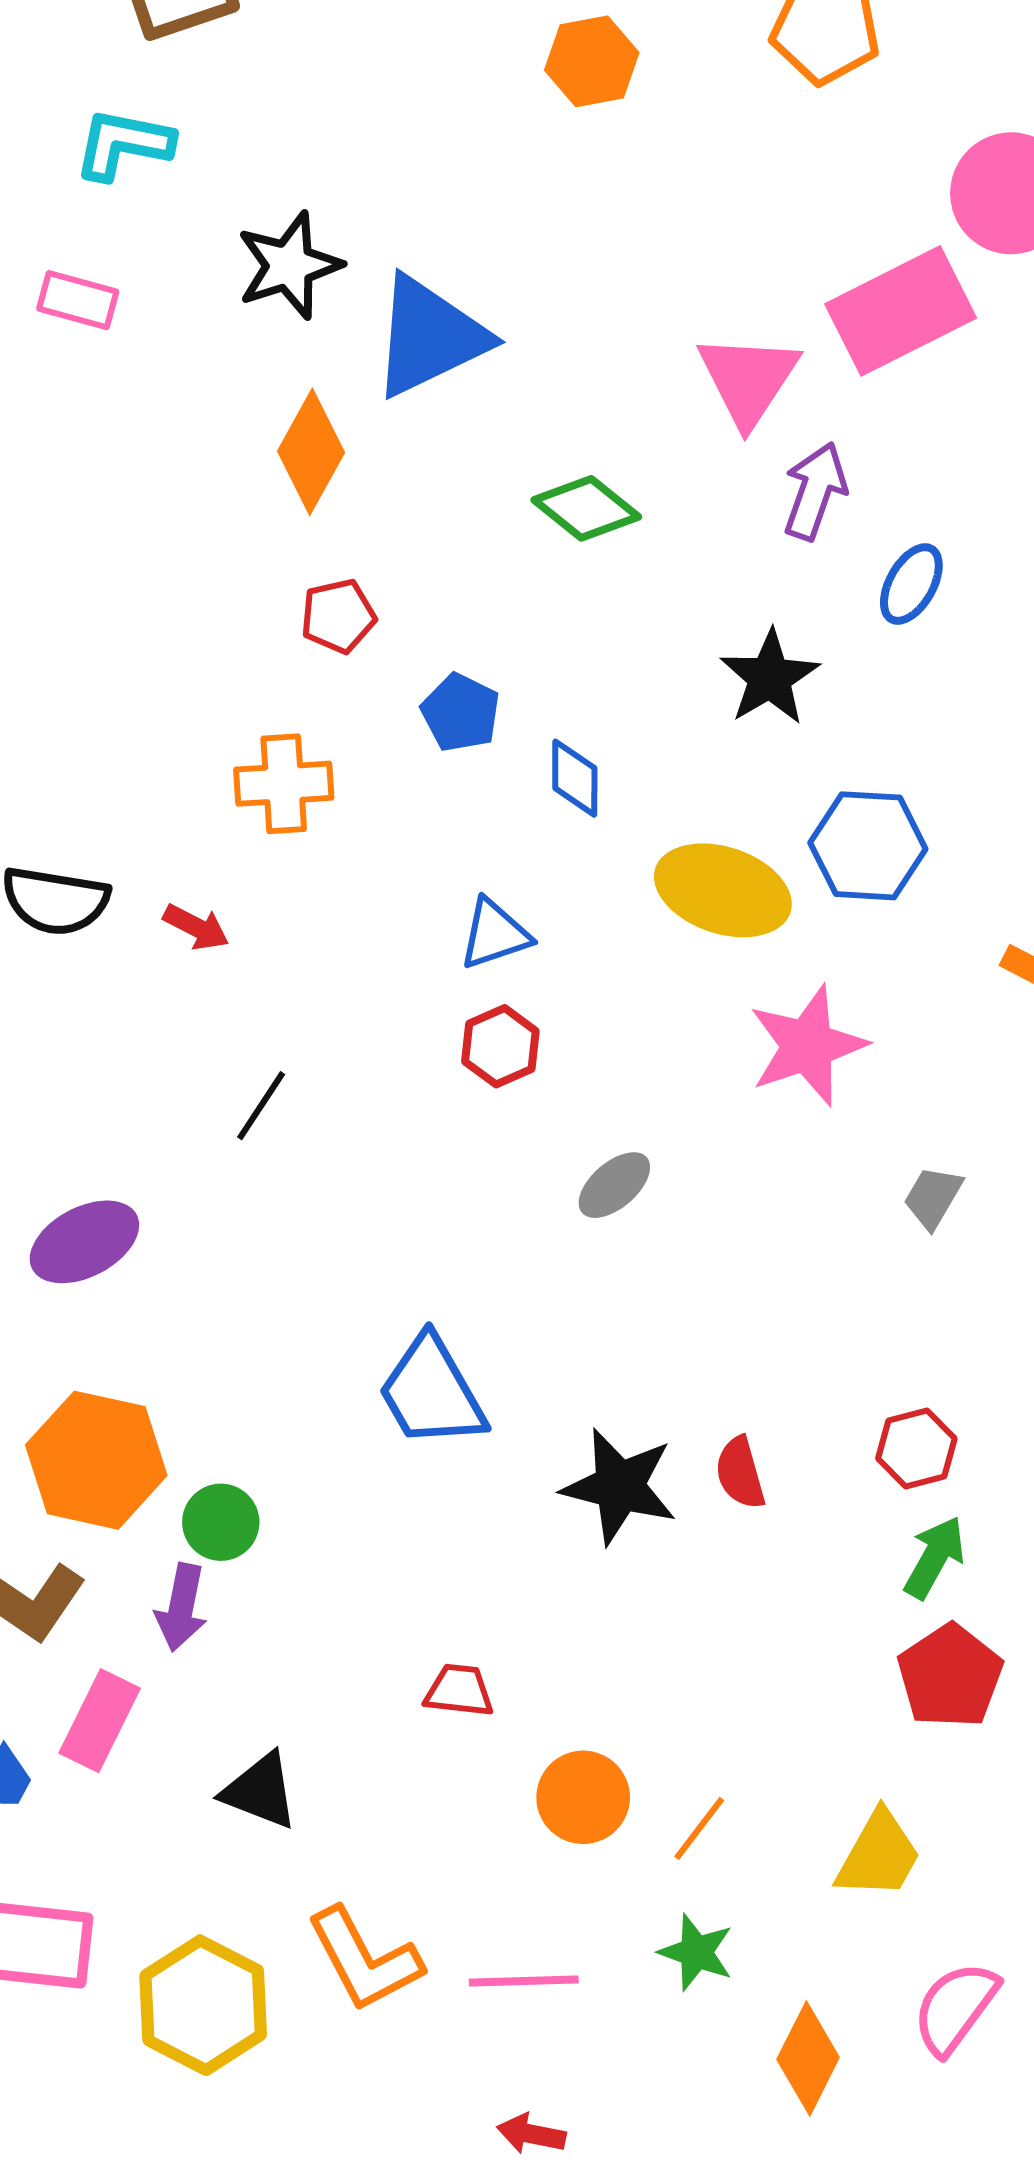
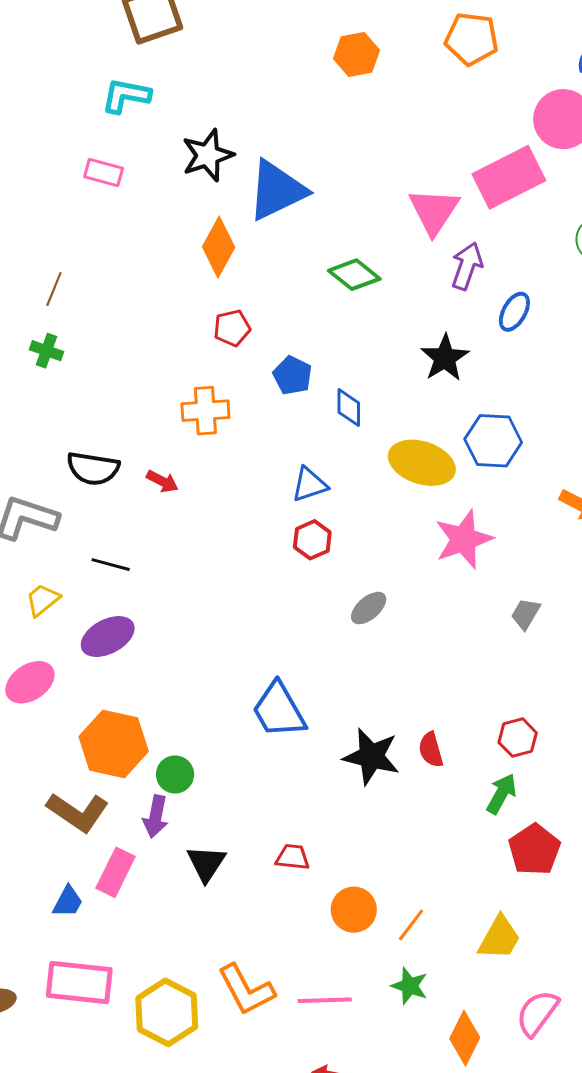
black line: (261, 1106) -> (111, 565), moved, turned 72
green arrow: (935, 1557) -> (501, 794), moved
black triangle: (260, 1791) -> (206, 863), moved, turned 42

